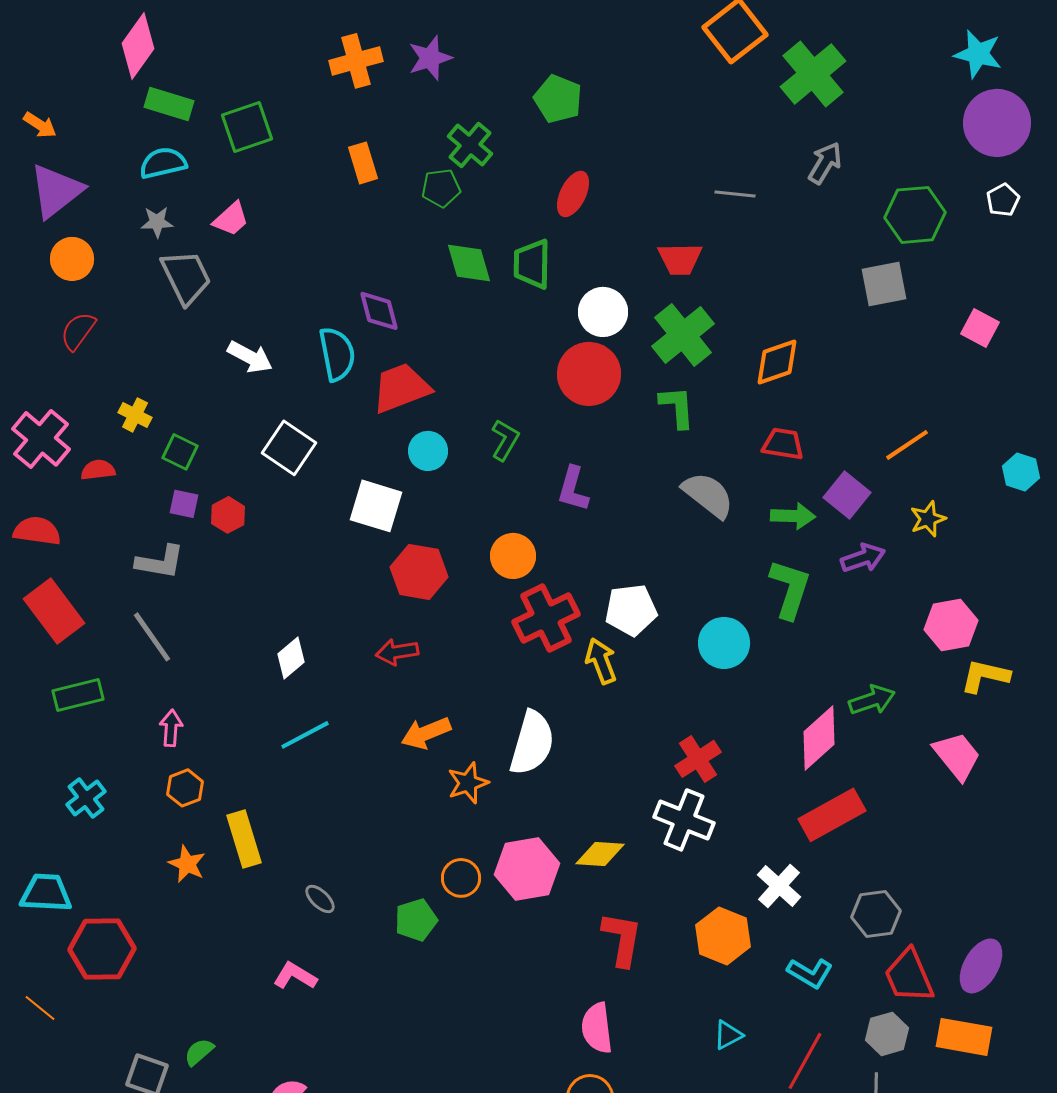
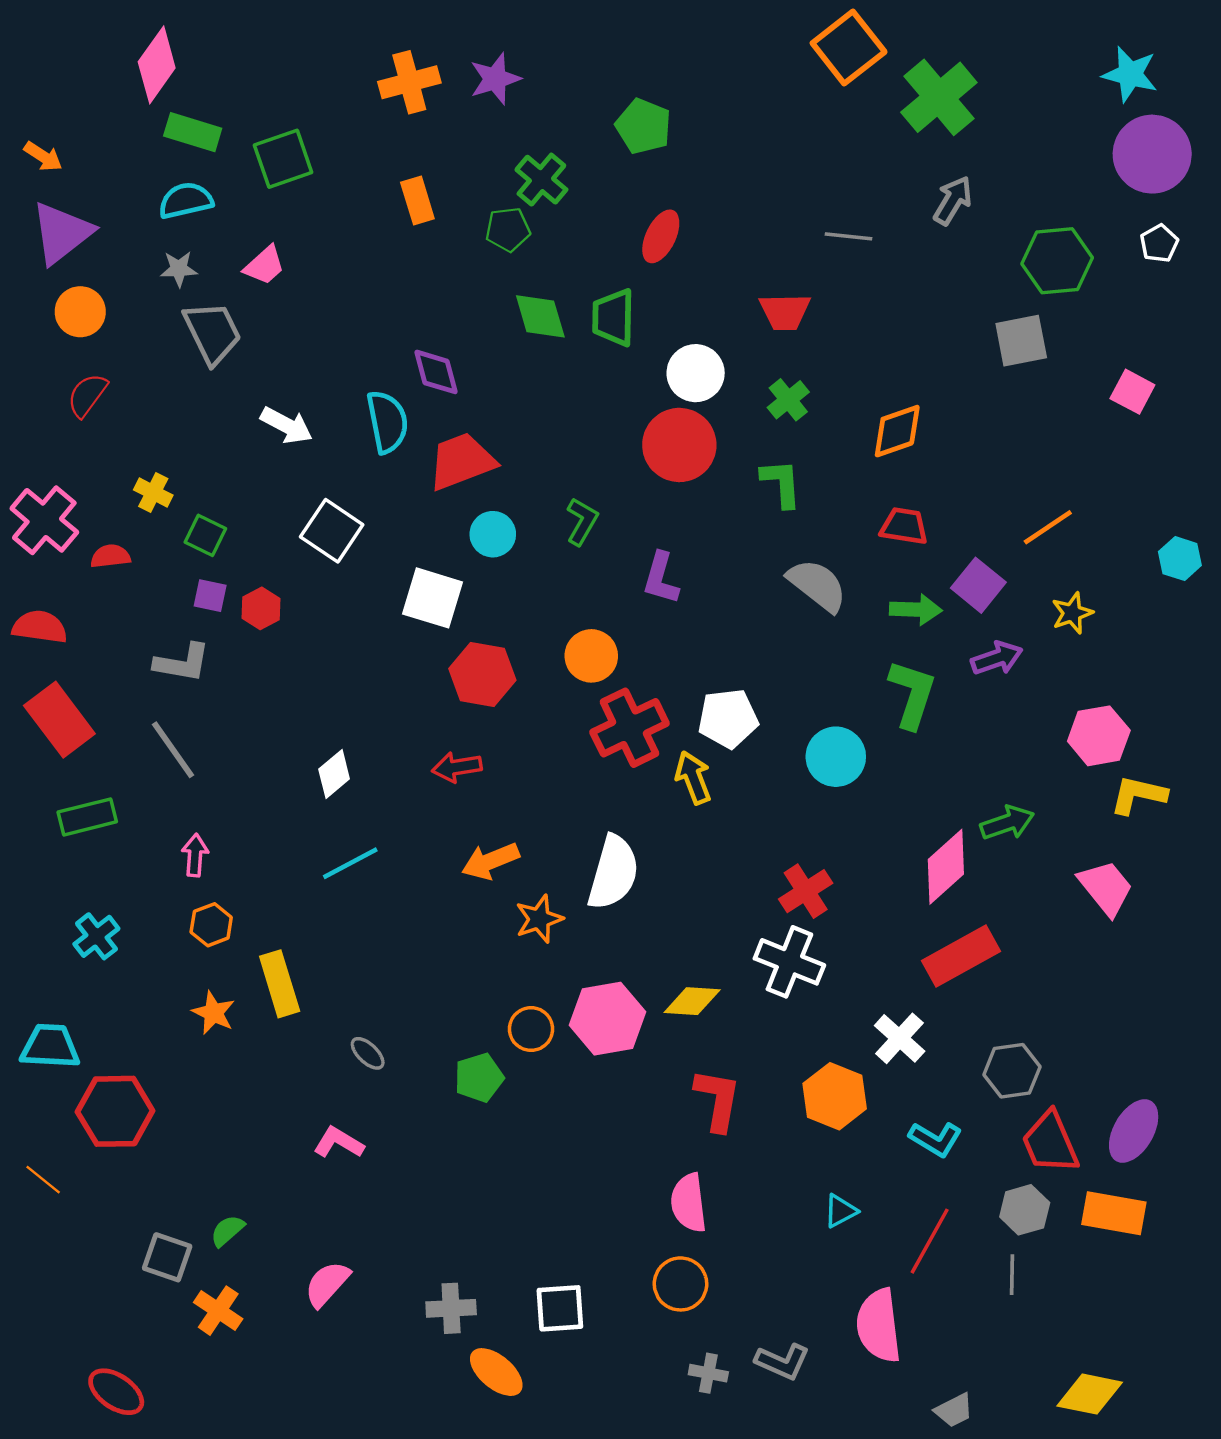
green cross: (683, 335) -> (788, 400), size x0.6

